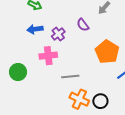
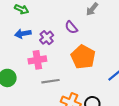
orange pentagon: (107, 52) -> (83, 57), moved
gray line: (70, 77) -> (51, 81), moved

